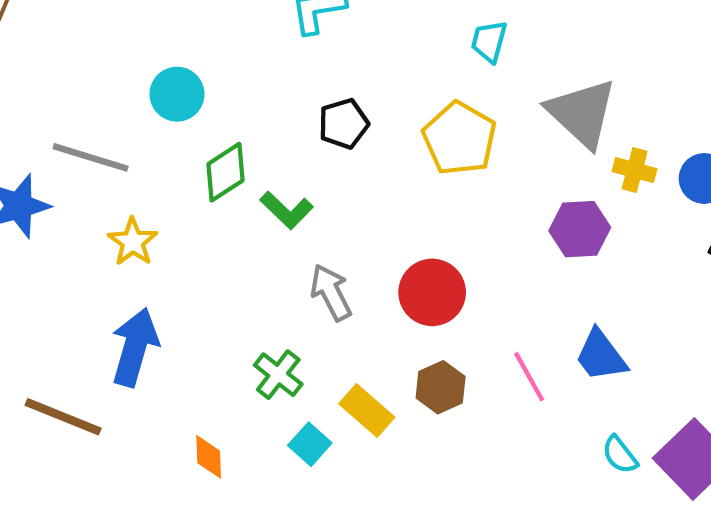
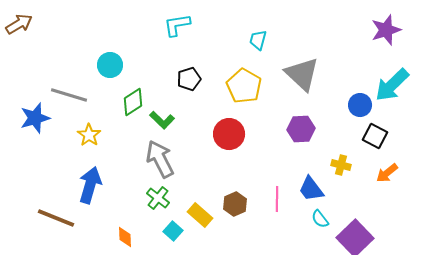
yellow cross: (635, 170) -> (341, 165), moved
gray arrow: (331, 292) -> (160, 159), moved, size x1.4
red circle: (432, 292) -> (229, 134), moved
pink line: (529, 377) -> (277, 199), turned 30
cyan semicircle: (620, 455) -> (320, 219), moved

